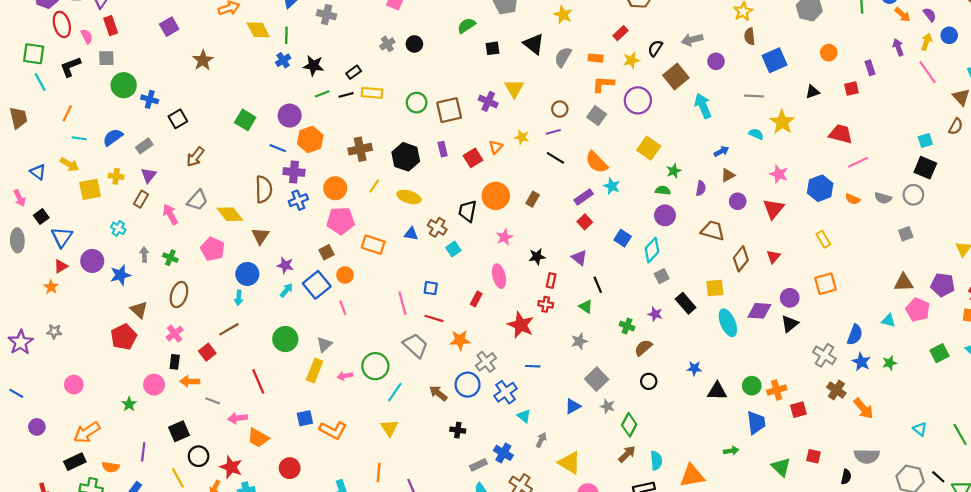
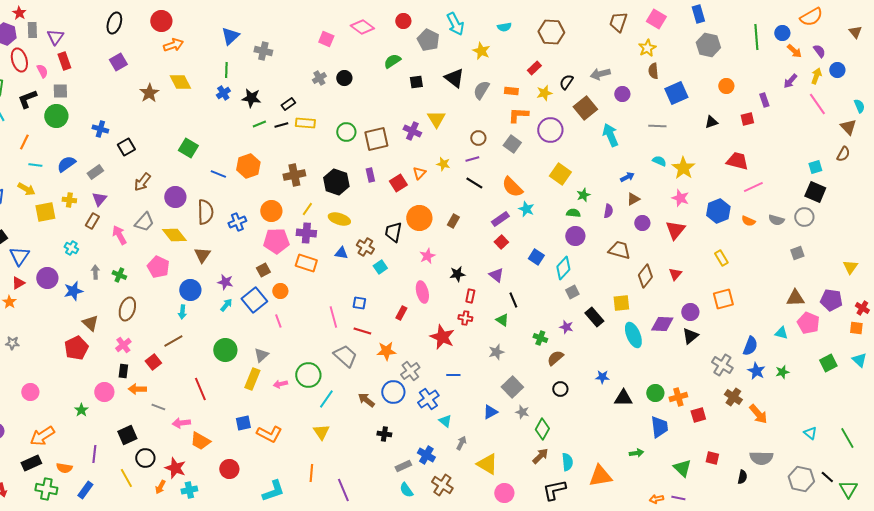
yellow diamond: (258, 30) -> (180, 82), moved
purple arrow: (898, 47) -> (790, 81), turned -119
green circle: (124, 85) -> (56, 116), moved
purple circle: (290, 116) -> (175, 197), moved
yellow star: (782, 122) -> (683, 168), moved
purple cross: (294, 172) -> (306, 233), moved

